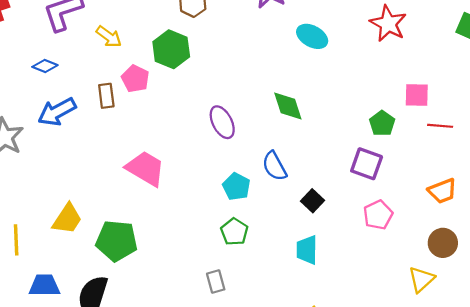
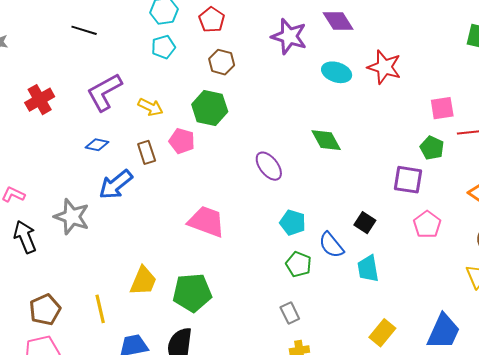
red star: (388, 24) -> (384, 67), moved
brown rectangle: (106, 96) -> (147, 152), moved
green pentagon: (382, 123) -> (432, 148), moved
blue semicircle: (274, 166) -> (331, 245), moved

